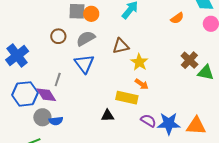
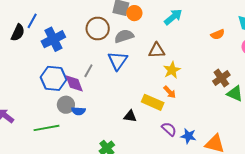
brown circle: (58, 36) -> (98, 29), size x1.5
blue star: (169, 124) -> (188, 136), size x0.7

